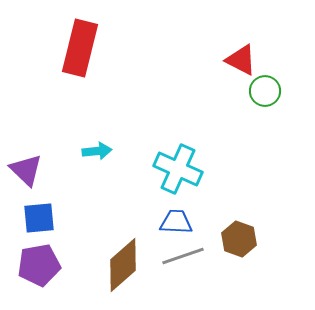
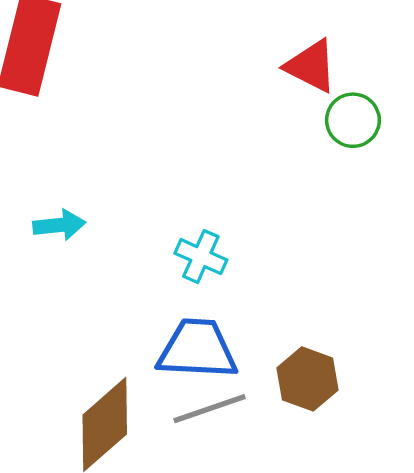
cyan cross: (178, 169) -> (201, 257), size x0.6
blue trapezoid: (176, 222) -> (197, 349), size x1.4

